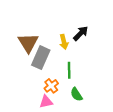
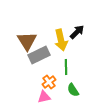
yellow arrow: (64, 42) -> (61, 40), size x1.5
gray rectangle: (41, 58) -> (39, 55), turned 40

